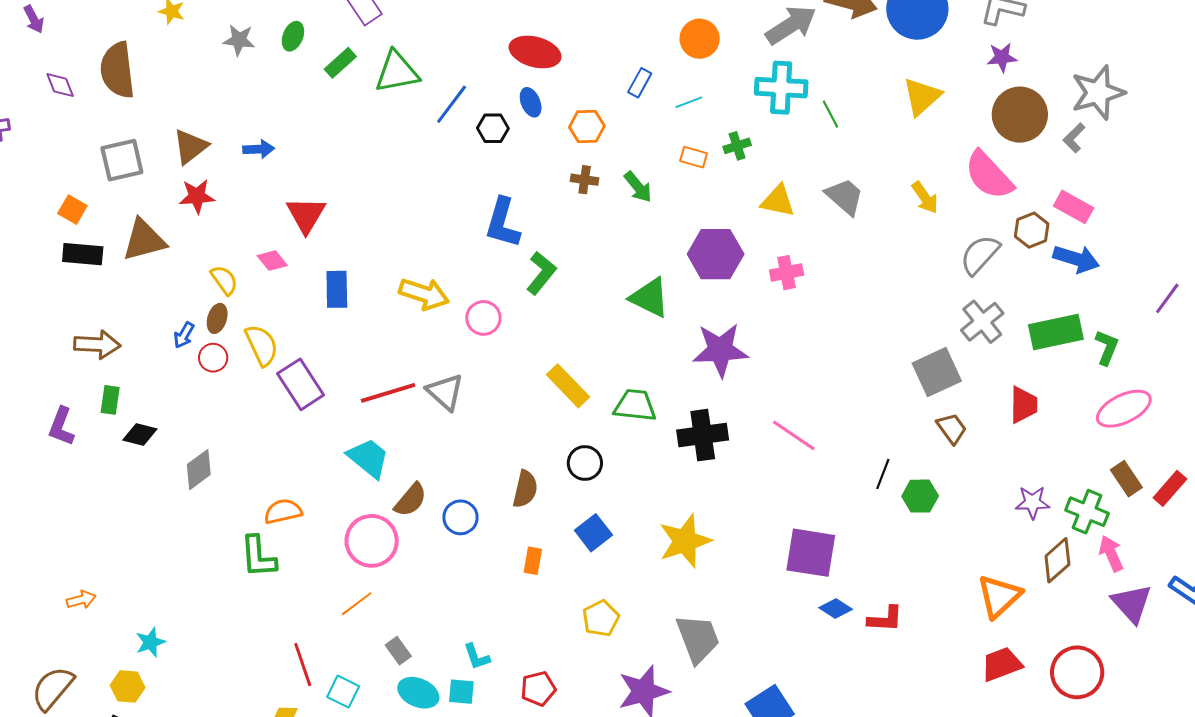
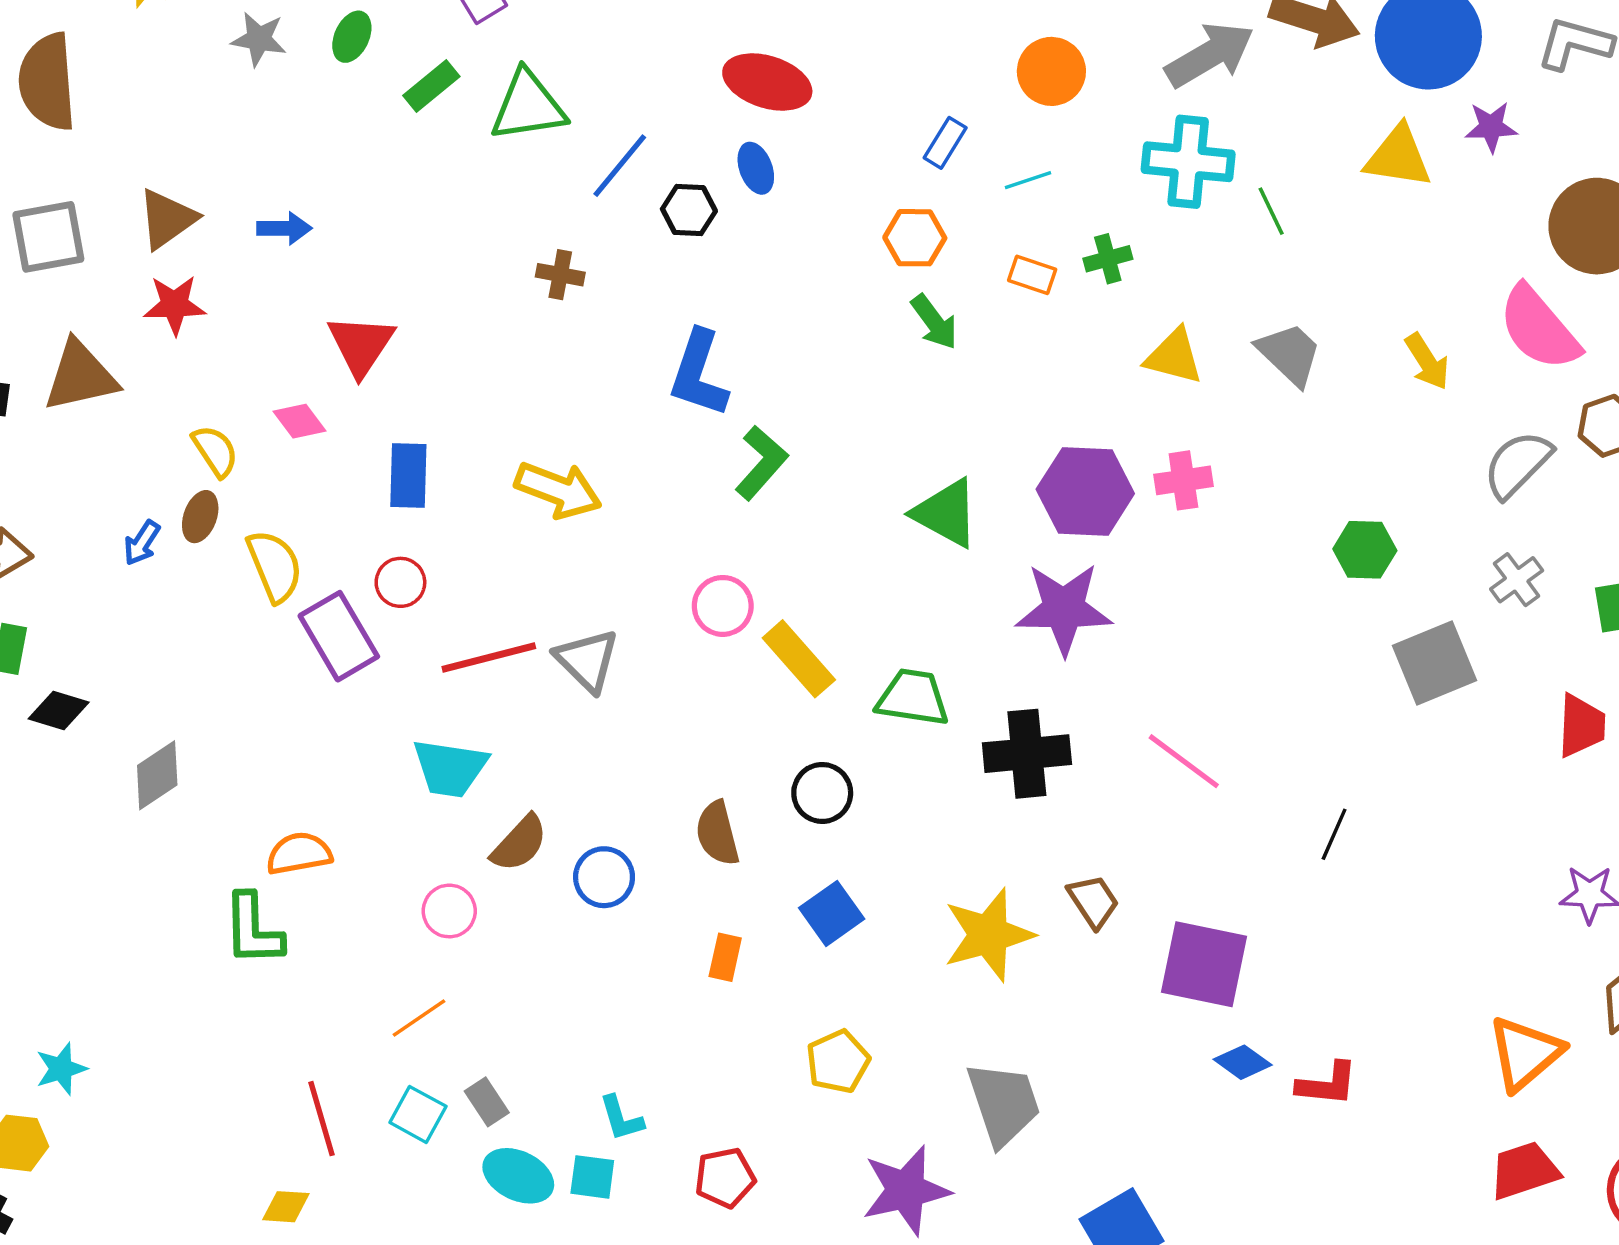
purple star: (1002, 57) -> (1491, 127), moved
yellow triangle: (922, 96) -> (1398, 157), moved, turned 48
orange hexagon: (587, 126) -> (915, 238), moved
brown cross: (585, 180) -> (560, 275), moved
purple hexagon: (716, 254) -> (1085, 491), moved
pink circle: (483, 318) -> (723, 606), moved
gray cross: (982, 322) -> (1517, 580), size x0.7
red circle: (213, 358) -> (400, 582), moved
brown trapezoid: (952, 428) -> (1093, 901), moved
cyan trapezoid: (368, 458) -> (450, 768), turned 147
brown semicircle: (525, 489) -> (717, 833), turned 150
green hexagon: (920, 496) -> (1365, 550), moved
pink circle: (372, 541) -> (449, 911), size x0.6
cyan square: (343, 692) -> (418, 1114), moved

